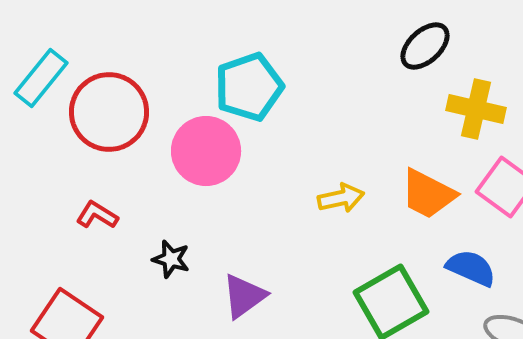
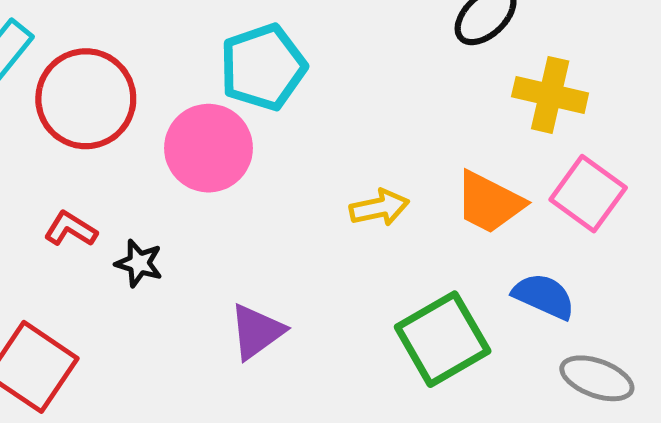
black star: (171, 259) -> (139, 263), moved

